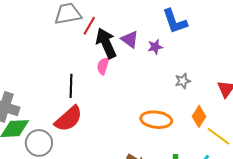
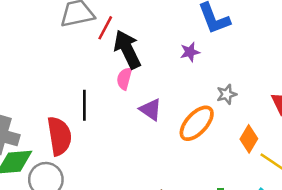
purple triangle: (130, 39) -> (151, 110), moved
red semicircle: (69, 119) -> (59, 136), moved, turned -56
orange ellipse: (156, 120) -> (197, 123), moved, turned -52

